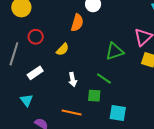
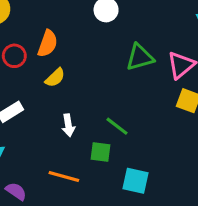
orange semicircle: (77, 23) -> (48, 44), moved
green triangle: (115, 51) -> (140, 57), moved

